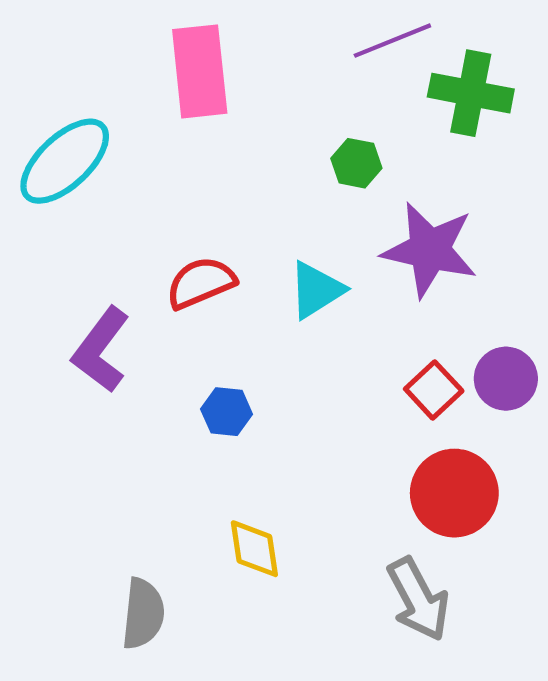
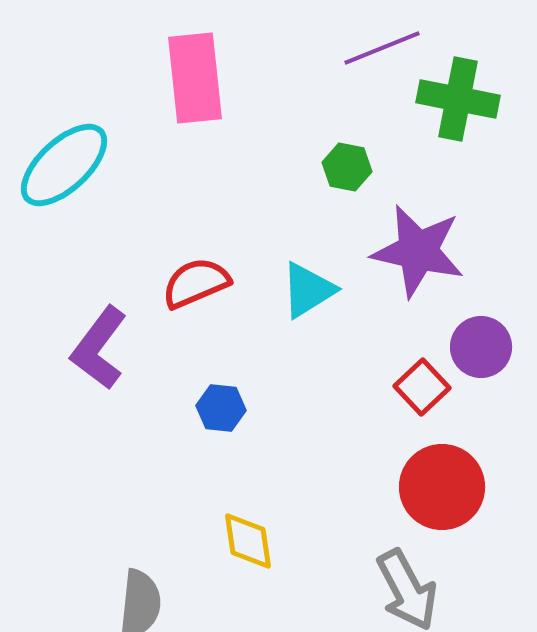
purple circle: (506, 379) -> (481, 347), moved

